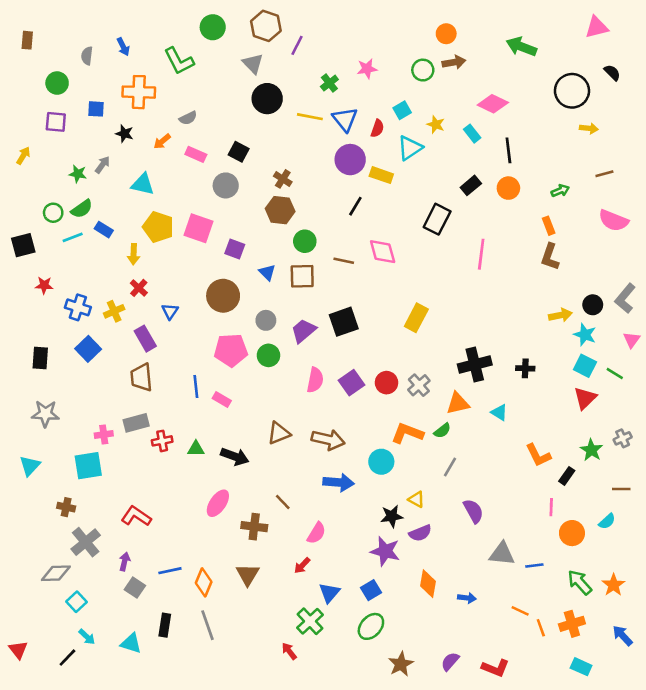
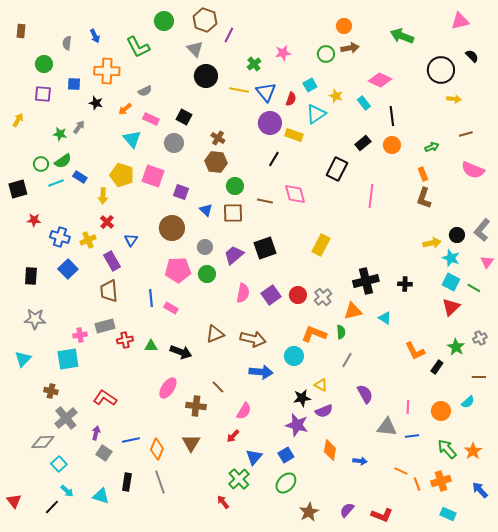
cyan triangle: (143, 184) -> (132, 139), moved, turned 36
green semicircle: (442, 431) -> (341, 332), turned -56
pink line: (551, 507) -> (408, 407), moved

